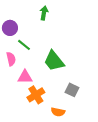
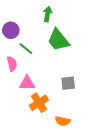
green trapezoid: (54, 61) -> (58, 40), moved
gray square: (72, 90) -> (68, 83), moved, turned -32

